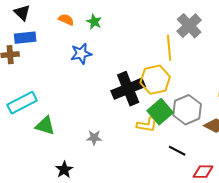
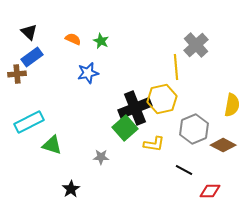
blue rectangle: (25, 38) -> (32, 57), turned -30
green square: (160, 112) -> (125, 128), moved

